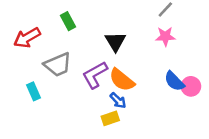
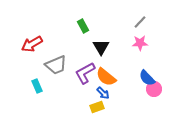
green rectangle: (68, 21) -> (83, 26), moved
pink circle: (191, 86) -> (154, 89), moved

